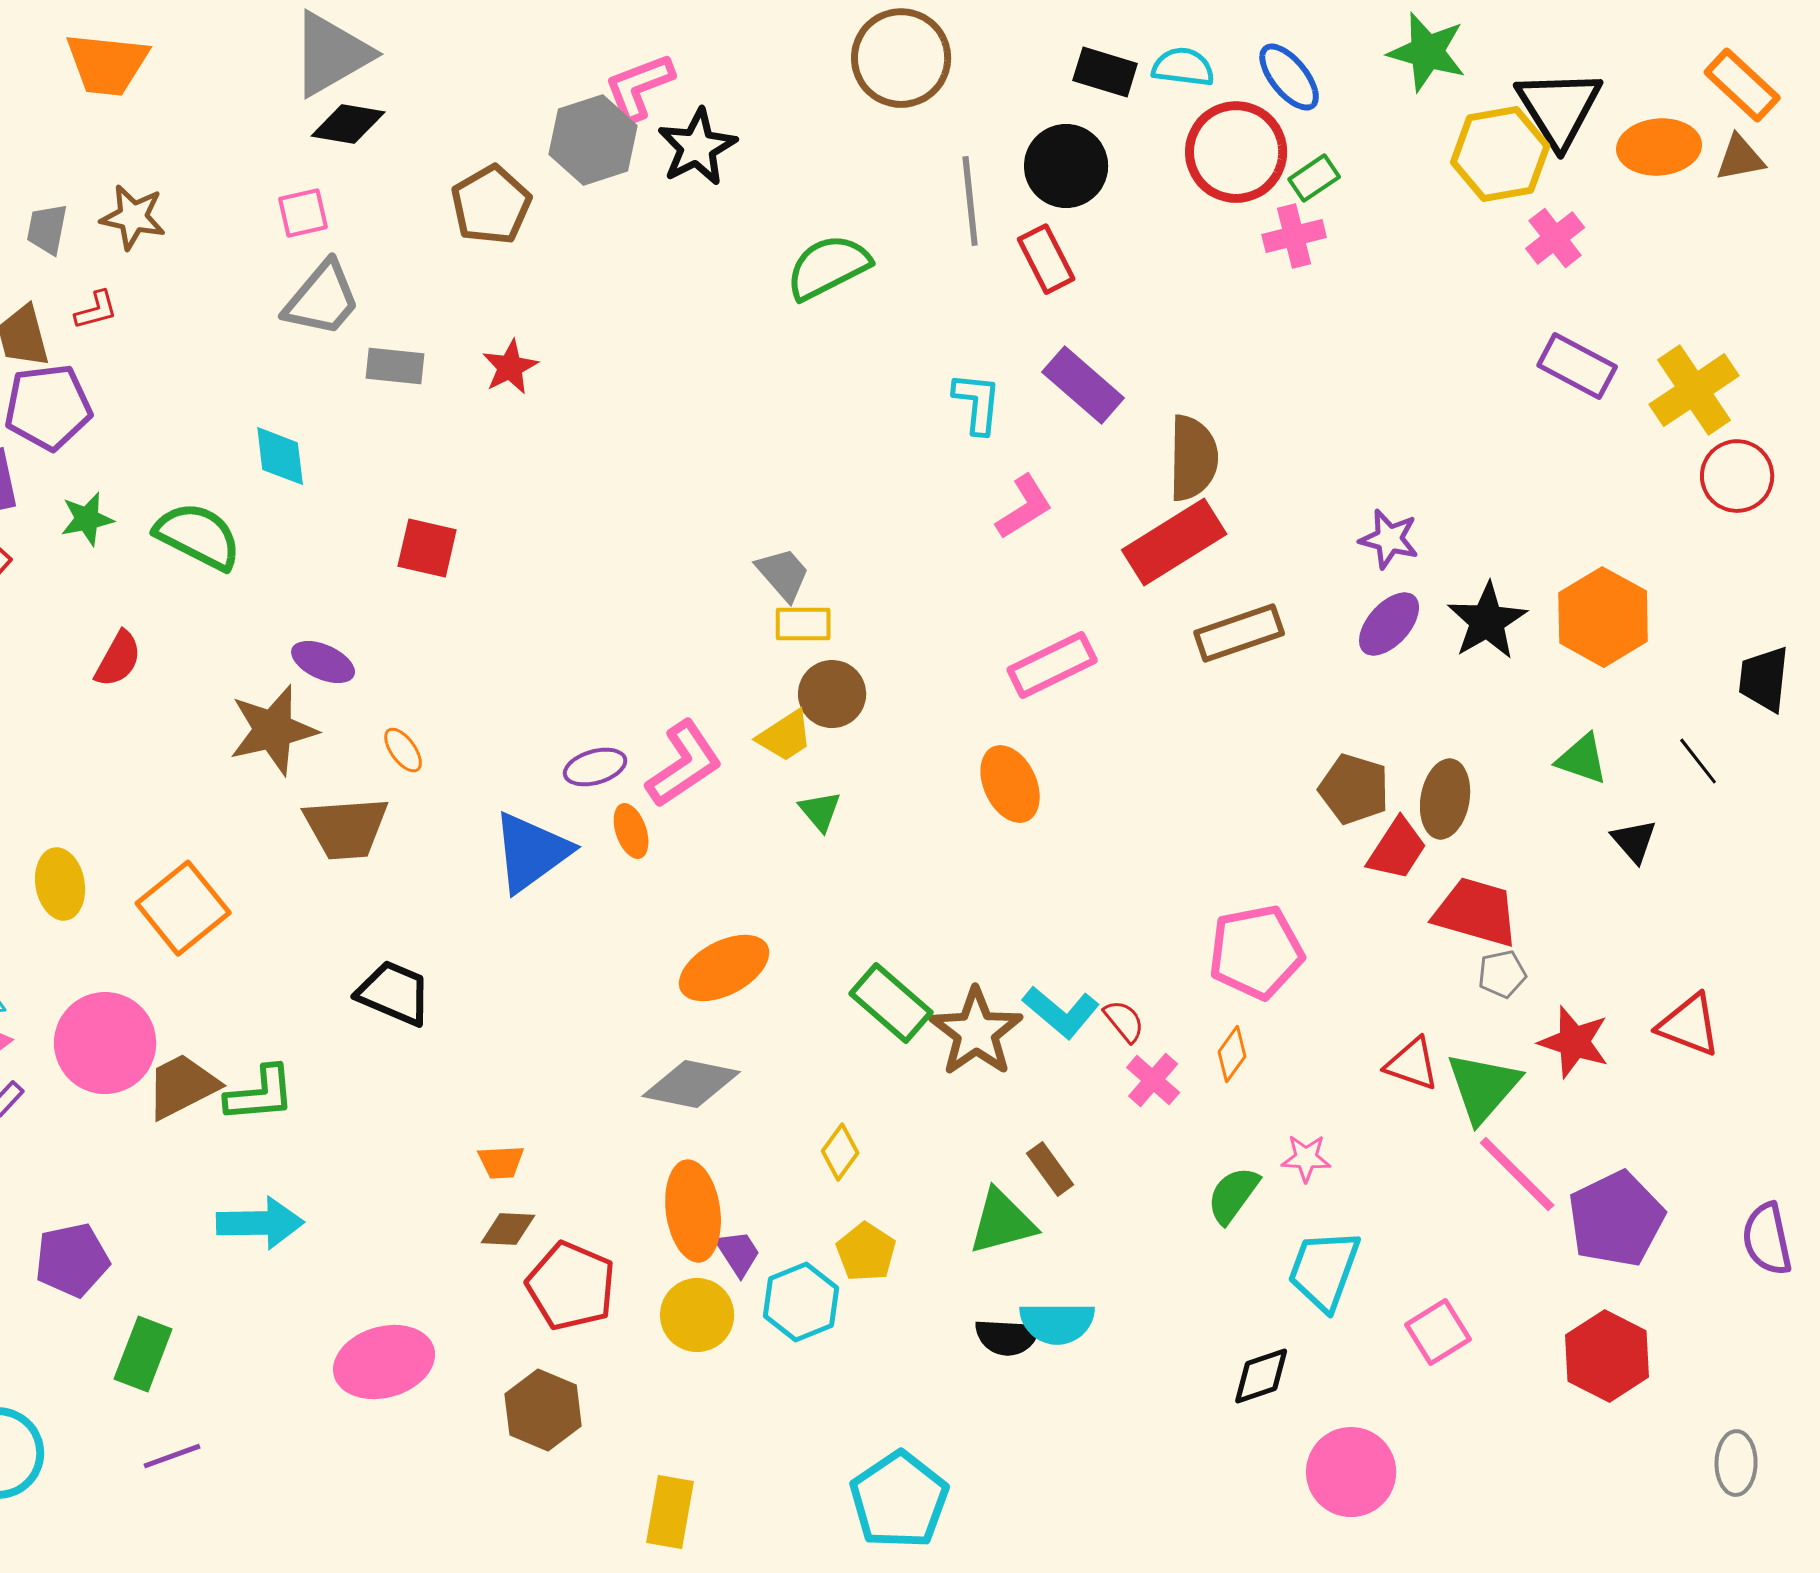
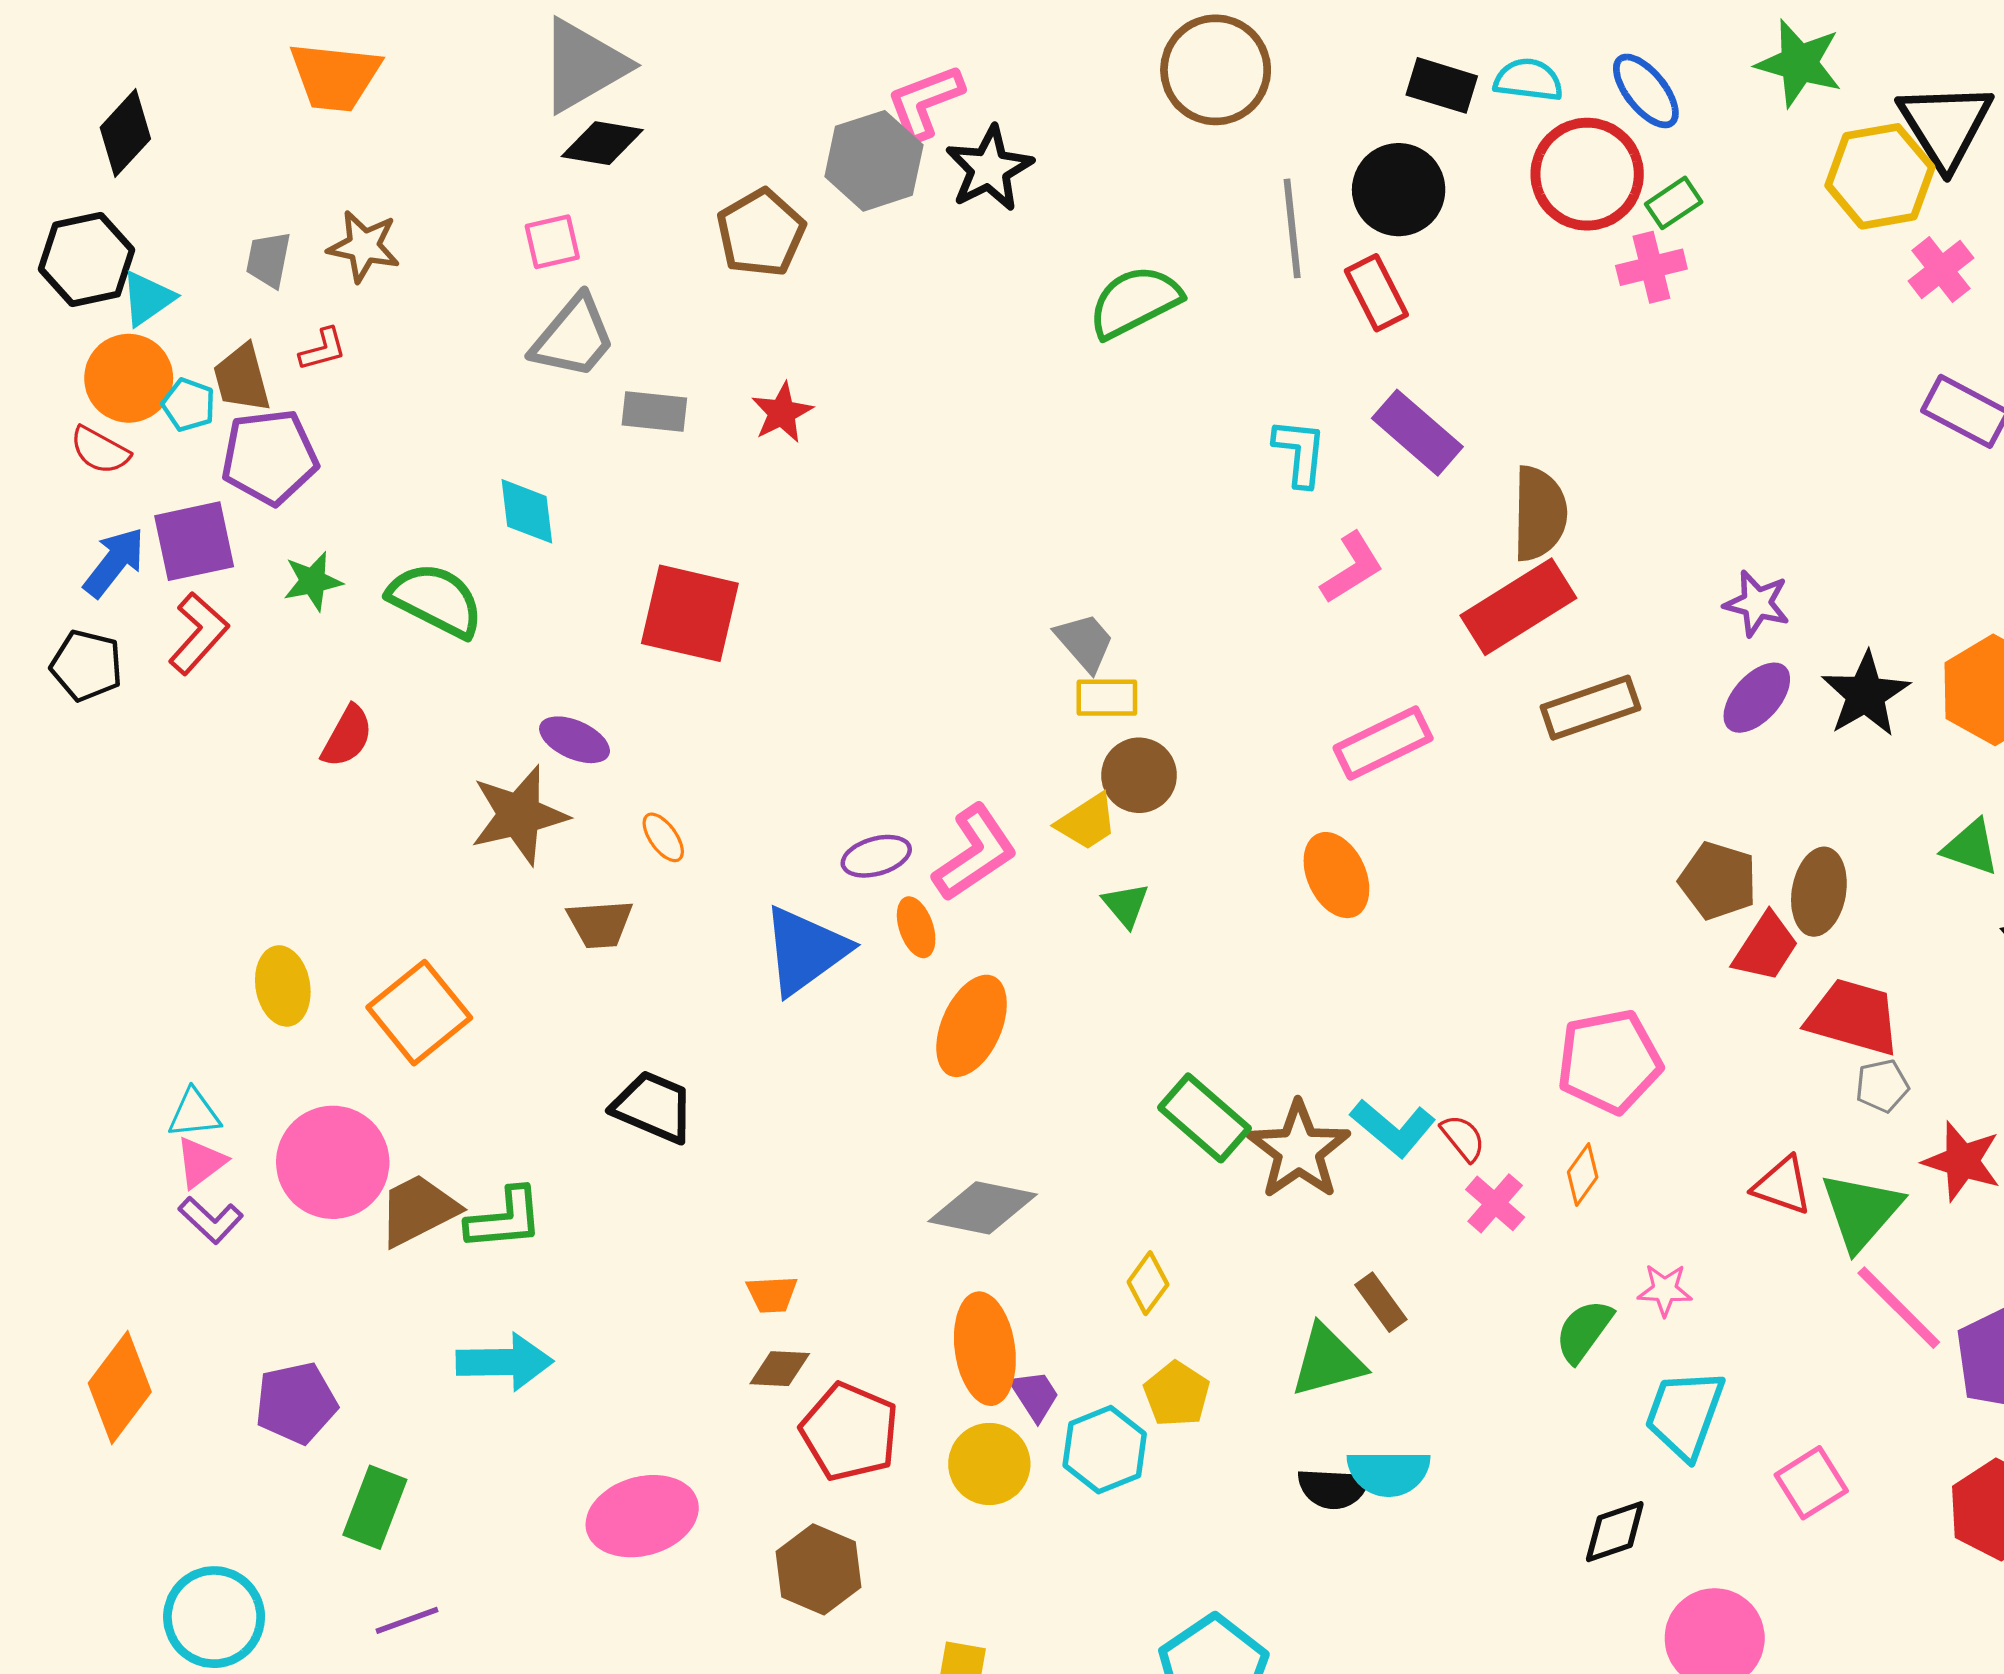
red square: (427, 548) -> (690, 613), size x1.5
brown trapezoid: (346, 828) -> (600, 924), size x0.7
orange ellipse: (724, 968) -> (972, 1026), moved, turned -38

